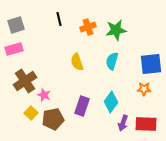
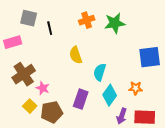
black line: (59, 19) -> (50, 28), moved
gray square: (16, 25) -> (29, 18), moved, turned 30
cyan semicircle: (112, 61) -> (100, 72), moved
orange star: (144, 89) -> (136, 88), moved

